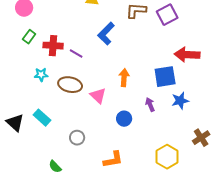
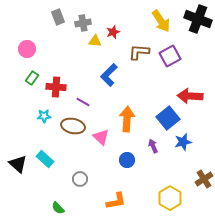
purple line: (76, 54) -> (83, 102), moved
blue square: (165, 77) -> (168, 118), turned -30
orange arrow: (124, 78) -> (127, 119), size x1.4

